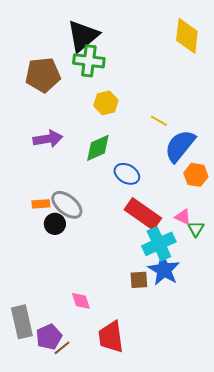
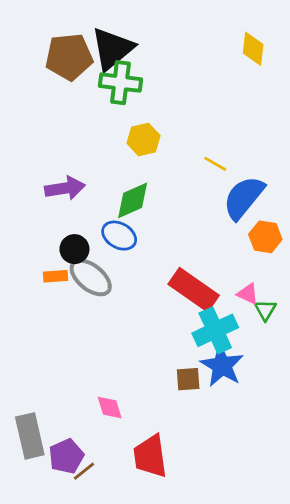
yellow diamond: (187, 36) -> (253, 49), size x0.7
brown pentagon: (43, 75) -> (69, 57), moved
blue ellipse: (127, 174) -> (119, 236), moved
black circle: (55, 224) -> (74, 249), moved

